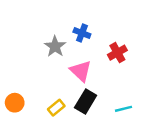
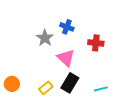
red cross: (117, 53) -> (96, 43), turned 35

